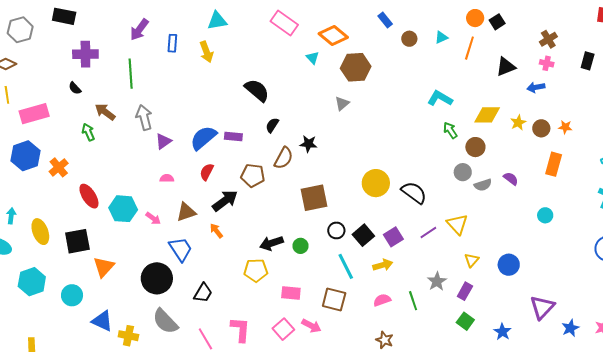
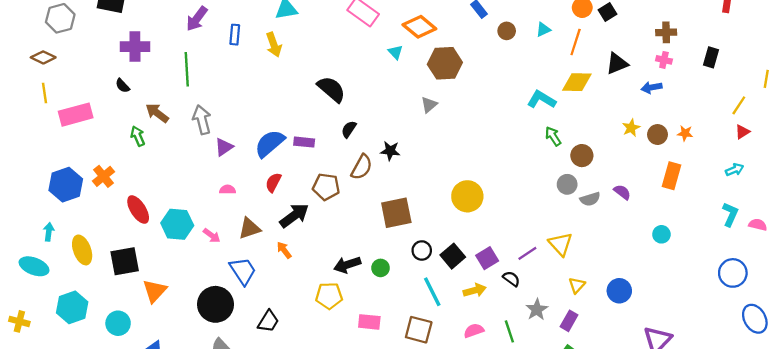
brown cross: (548, 39) -> (666, 32), turned 30
yellow diamond: (487, 115) -> (577, 82), moved
blue hexagon: (26, 156) -> (66, 185), moved
black semicircle: (414, 193) -> (511, 279), moved, size x0.6

